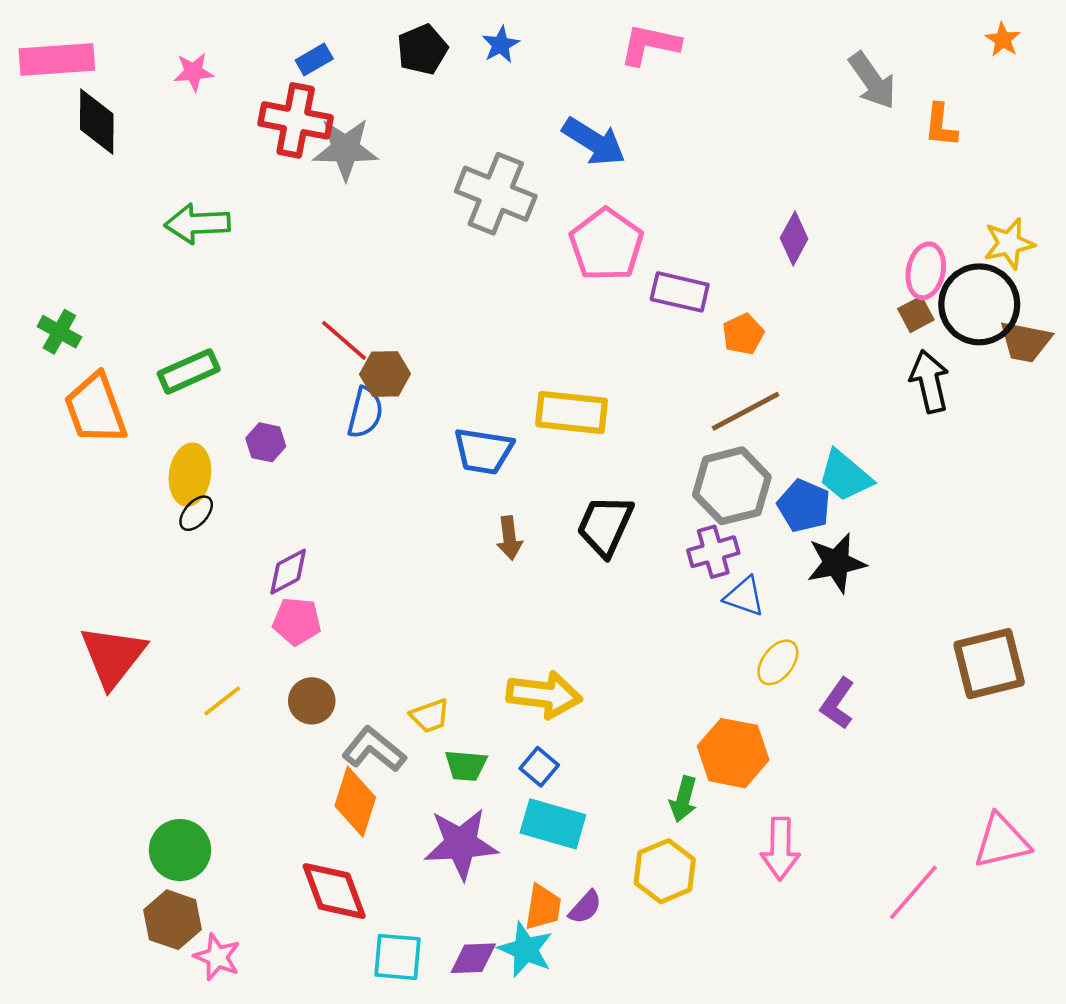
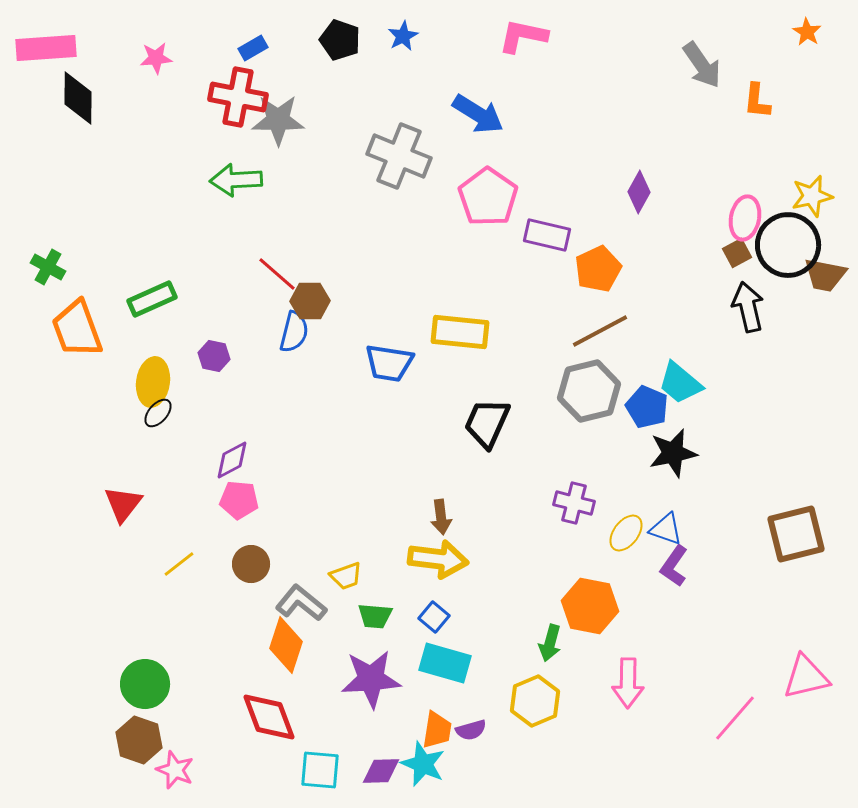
black pentagon: (422, 50) -> (340, 40), turned -30
green arrow: (197, 224) -> (236, 180), moved
orange pentagon: (743, 334) -> (598, 269), size x1.4
brown arrow: (509, 538) -> (441, 517), moved
purple cross: (713, 552) -> (574, 503), moved, turned 30
blue triangle: (744, 596) -> (666, 529), moved
red triangle: (113, 656) -> (123, 504), moved, size x0.7
purple semicircle: (585, 907) -> (471, 730), turned 32

